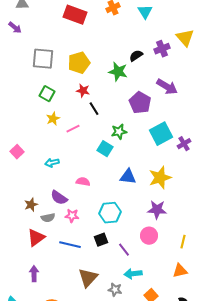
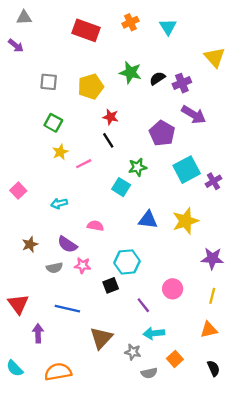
purple cross: (162, 49) -> (182, 83), moved
gray square: (43, 59) -> (49, 82), size x0.7
green star: (118, 72) -> (130, 73), moved
red star: (83, 91) -> (111, 117), moved
brown star: (31, 205) -> (30, 244), moved
purple star: (157, 210) -> (212, 258), moved
red triangle: (36, 238) -> (18, 304), moved, turned -30
black square: (101, 240) -> (111, 285), moved
blue line: (70, 245) -> (67, 309), moved

